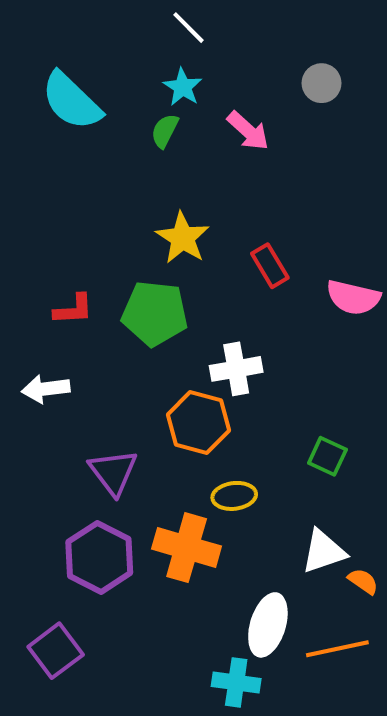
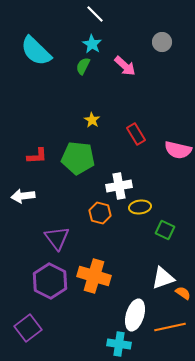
yellow star: (183, 238) -> (92, 120), size x0.6
orange hexagon: (198, 422) -> (100, 213), size x0.7
yellow ellipse: (234, 496) -> (140, 207), moved

